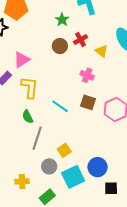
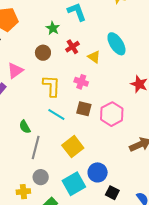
brown circle: (60, 46) -> (43, 53), moved
yellow L-shape: (30, 87) -> (52, 86), moved
yellow square: (64, 150) -> (73, 147), moved, size x1.5
gray circle: (49, 166) -> (41, 177), moved
black square: (111, 188) -> (112, 193), turned 32

